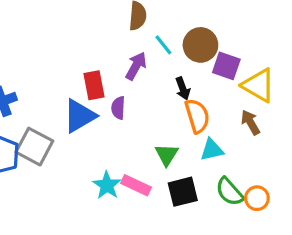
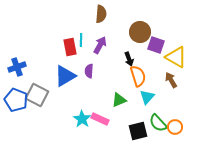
cyan line: (163, 45) -> (81, 40), moved, turned 40
red rectangle: (94, 85) -> (70, 47), moved
cyan triangle: (212, 150) -> (147, 97), turned -35
green triangle: (167, 155) -> (119, 100), turned 35
black square: (183, 192) -> (138, 131), moved

